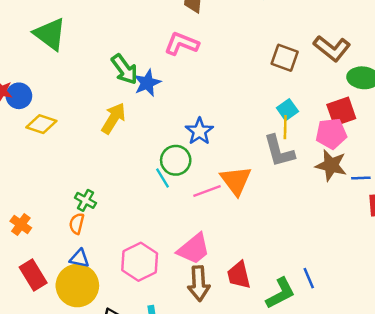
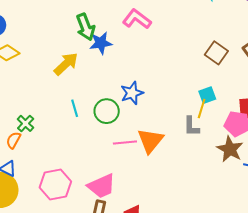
gray L-shape: (279, 151) -> (191, 126), size x0.7
cyan line: (162, 178) -> (75, 108), moved

